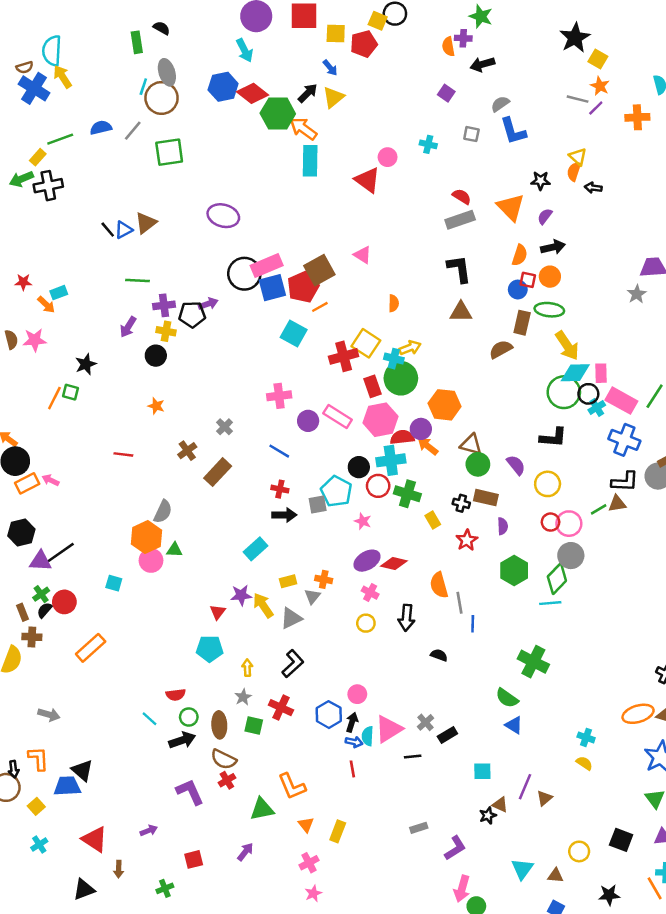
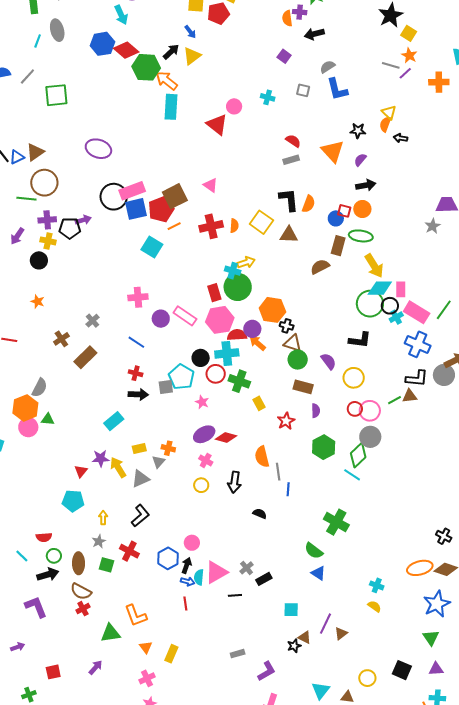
brown circle: (162, 98) -> (44, 183), moved
gray rectangle: (460, 220) -> (291, 160), size x0.7
orange semicircle: (520, 255) -> (309, 204), moved
yellow square: (366, 343) -> (261, 222), moved
red cross: (344, 356) -> (211, 226), moved
black cross: (461, 503) -> (287, 326), moved
cyan line: (550, 603) -> (352, 475), turned 36
purple L-shape: (190, 792) -> (36, 607), moved

